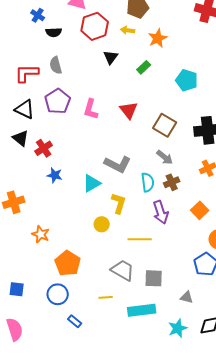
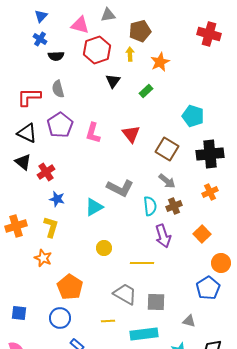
yellow arrow: (128, 30) -> (130, 54), turned 80
cyan pentagon: (187, 80) -> (193, 116), moved
yellow L-shape: (119, 203) -> (51, 227), moved

